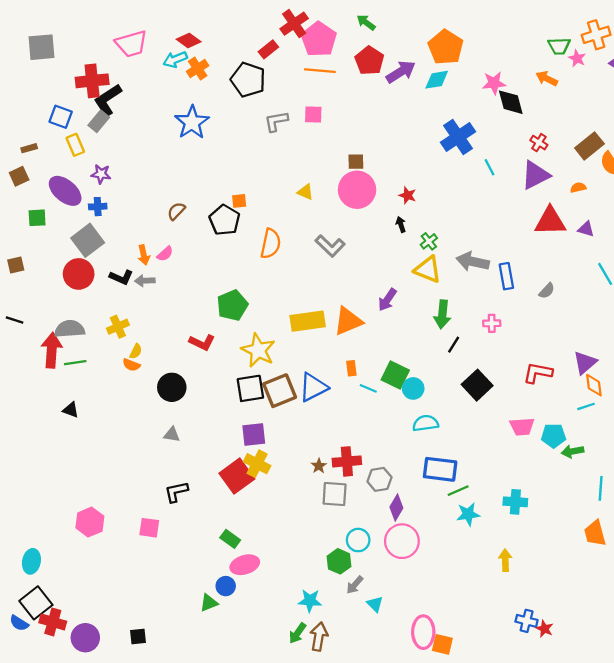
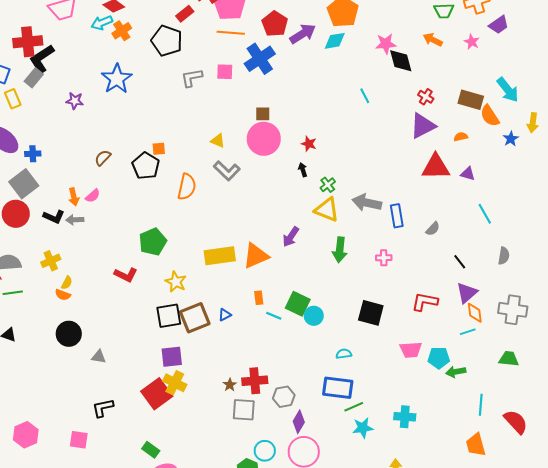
pink star: (577, 58) -> (472, 42), moved
blue cross: (458, 137) -> (260, 59), moved
brown rectangle: (589, 146) -> (471, 100), turned 55
cyan line: (489, 167) -> (365, 96), moved
purple star: (101, 174) -> (75, 101), moved
gray L-shape: (330, 246) -> (227, 171), moved
black line: (454, 345) -> (460, 262), moved, turned -70
yellow star: (258, 350) -> (176, 282), size x0.7
black square: (477, 385) -> (371, 313), turned -32
black circle: (172, 387) -> (69, 334), moved
blue triangle: (313, 387) -> (225, 315), size x0.5
cyan semicircle: (426, 423) -> (344, 354), moved, size x0.7

